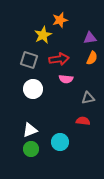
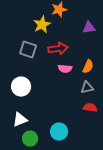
orange semicircle: (92, 58) -> (88, 67), moved
white circle: (33, 89) -> (21, 87), moved
red semicircle: (83, 121) -> (90, 108), moved
white triangle: (30, 130) -> (20, 120), moved

